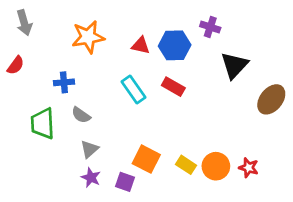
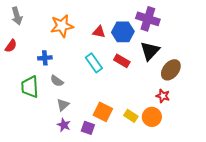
purple cross: (210, 27) -> (148, 19), size x1.6
black triangle: (234, 65) -> (150, 51), moved
brown ellipse: (271, 99) -> (171, 70), moved
red star: (249, 168) -> (163, 96), moved

